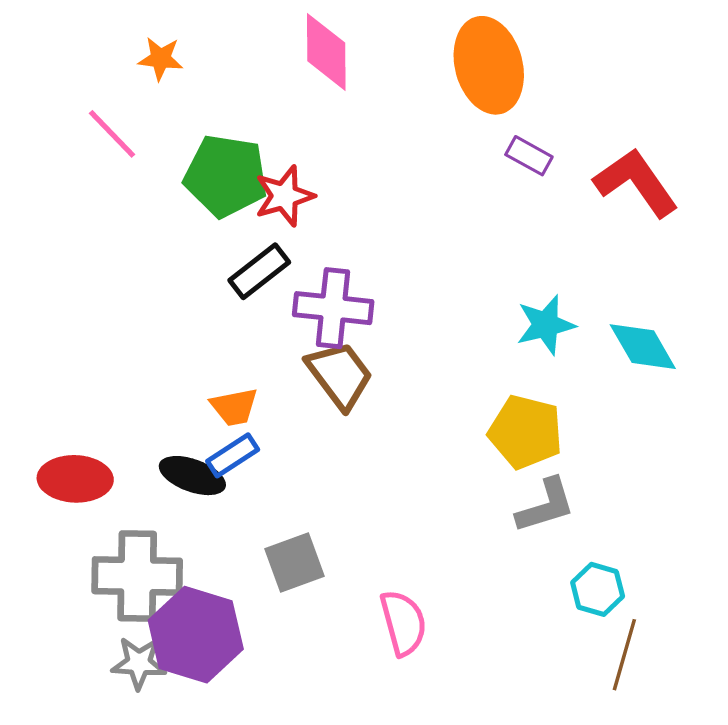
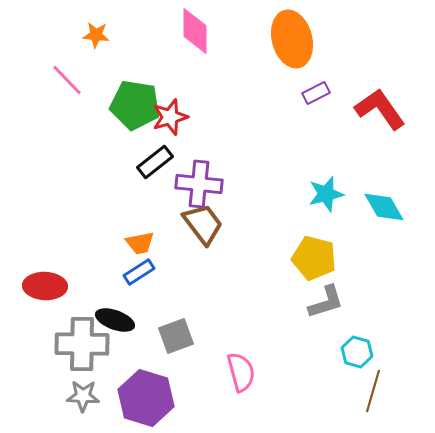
purple rectangle: (529, 156) -> (316, 93), turned -56
black ellipse: (192, 476) -> (115, 320), moved
purple hexagon: (196, 635) -> (146, 398), moved

